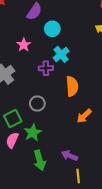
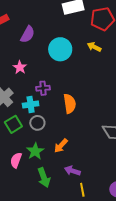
cyan circle: (52, 29) -> (60, 49), moved, size x1.5
cyan cross: (61, 54) -> (31, 104), moved, turned 35
orange arrow: (84, 116) -> (61, 146), moved
green square: (13, 118) -> (13, 124), moved

